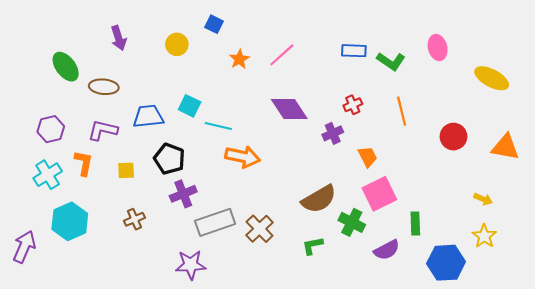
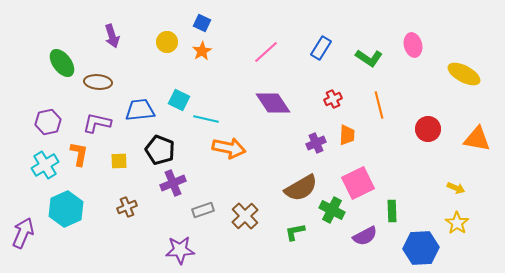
blue rectangle: (354, 51) -> (321, 48), moved, turned -60
orange star: (239, 59) -> (202, 51), moved
purple cross: (333, 133) -> (316, 143), moved
orange trapezoid: (368, 157) -> (347, 135), moved, turned 30
gray rectangle: (215, 222) -> (203, 210), size x0.6

